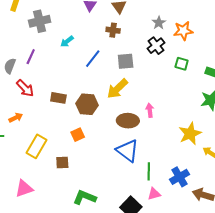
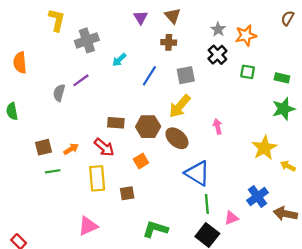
purple line: (31, 57) -> (81, 80), turned 35
red arrow: (25, 88) -> (104, 147), moved
brown ellipse: (128, 121) -> (177, 138), moved, turned 45
yellow rectangle: (36, 146) -> (97, 178), turned -30
green line: (149, 171) -> (207, 204), moved

